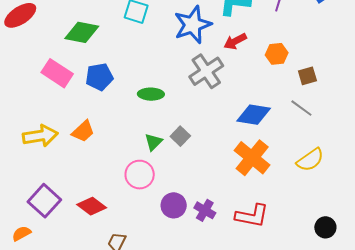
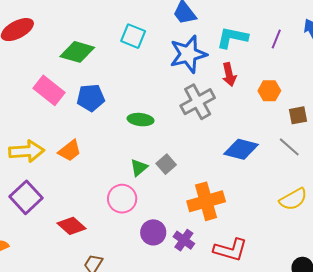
red arrow: (235, 41) -> (229, 74), turned -80
orange cross: (252, 158) -> (206, 201), moved, turned 30
purple square: (44, 201) -> (26, 197), moved

